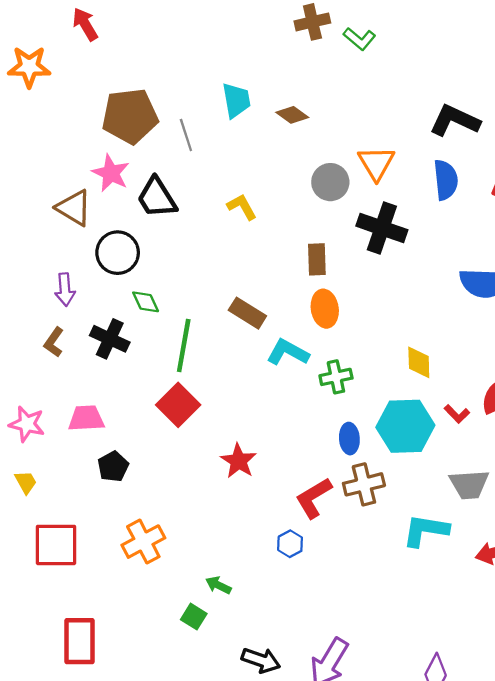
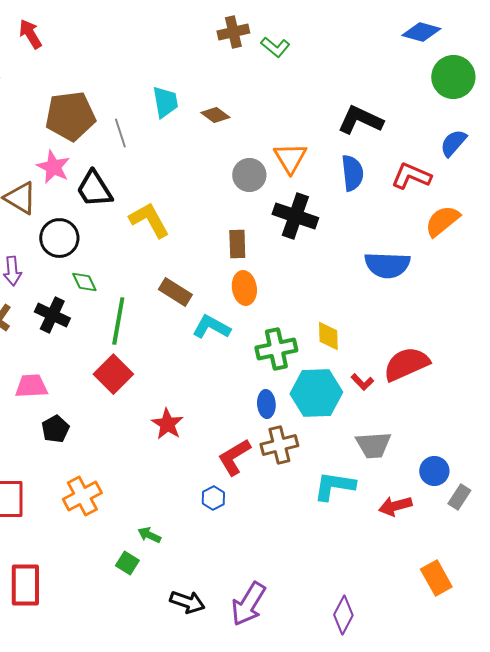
yellow L-shape: (242, 207) -> (149, 220), moved, size x1.5
green cross: (336, 377) -> (276, 349), moved, size x1.4

